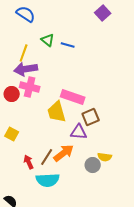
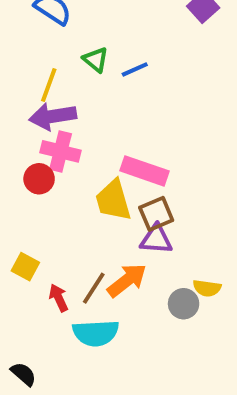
blue line: (68, 45) -> (135, 69), turned -40
red circle: (12, 94) -> (39, 179), moved
brown square: (91, 117) -> (156, 214), moved
yellow square: (12, 134) -> (25, 267), moved

